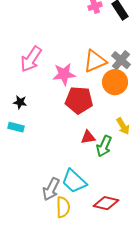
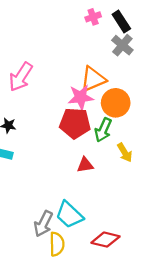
gray cross: (121, 60) -> (122, 45), moved
pink star: (64, 74) -> (81, 97), moved
green arrow: (104, 146) -> (103, 130), moved

